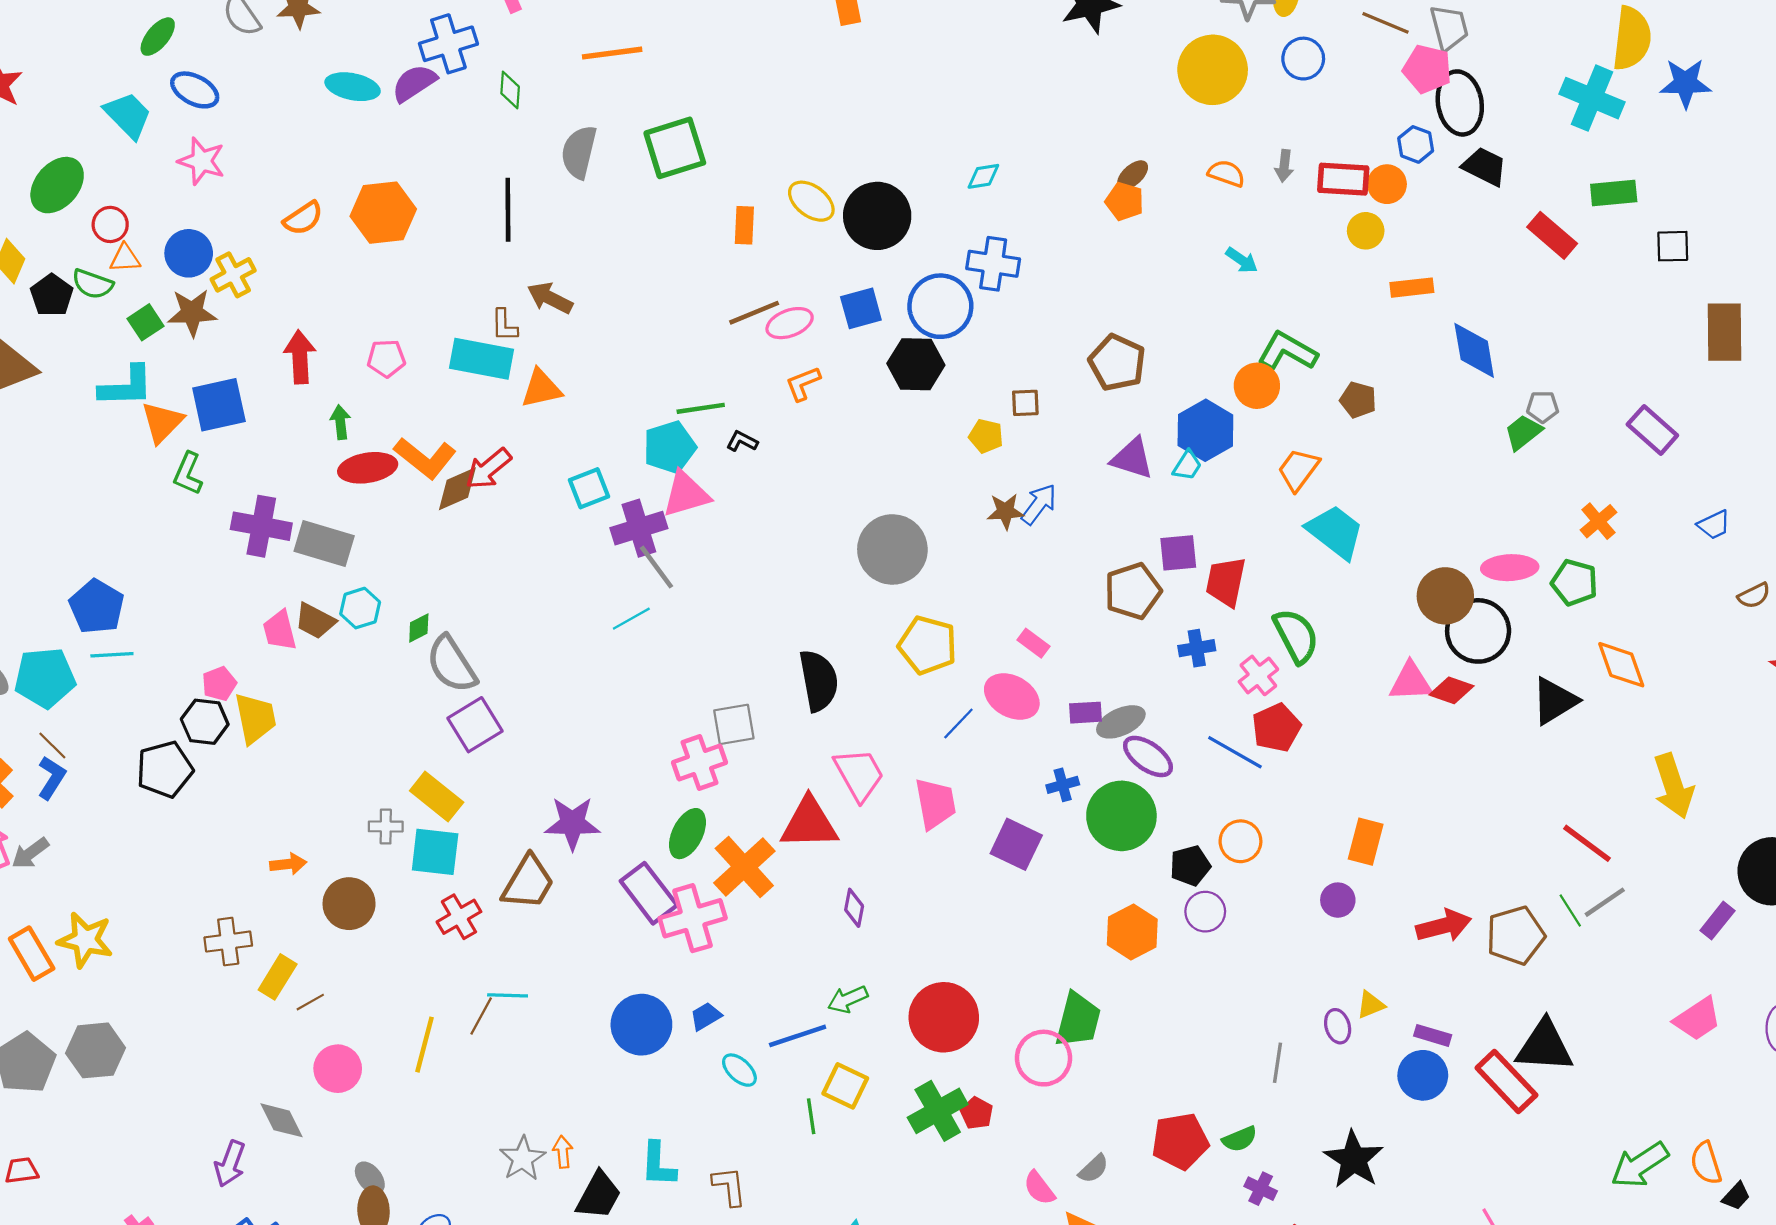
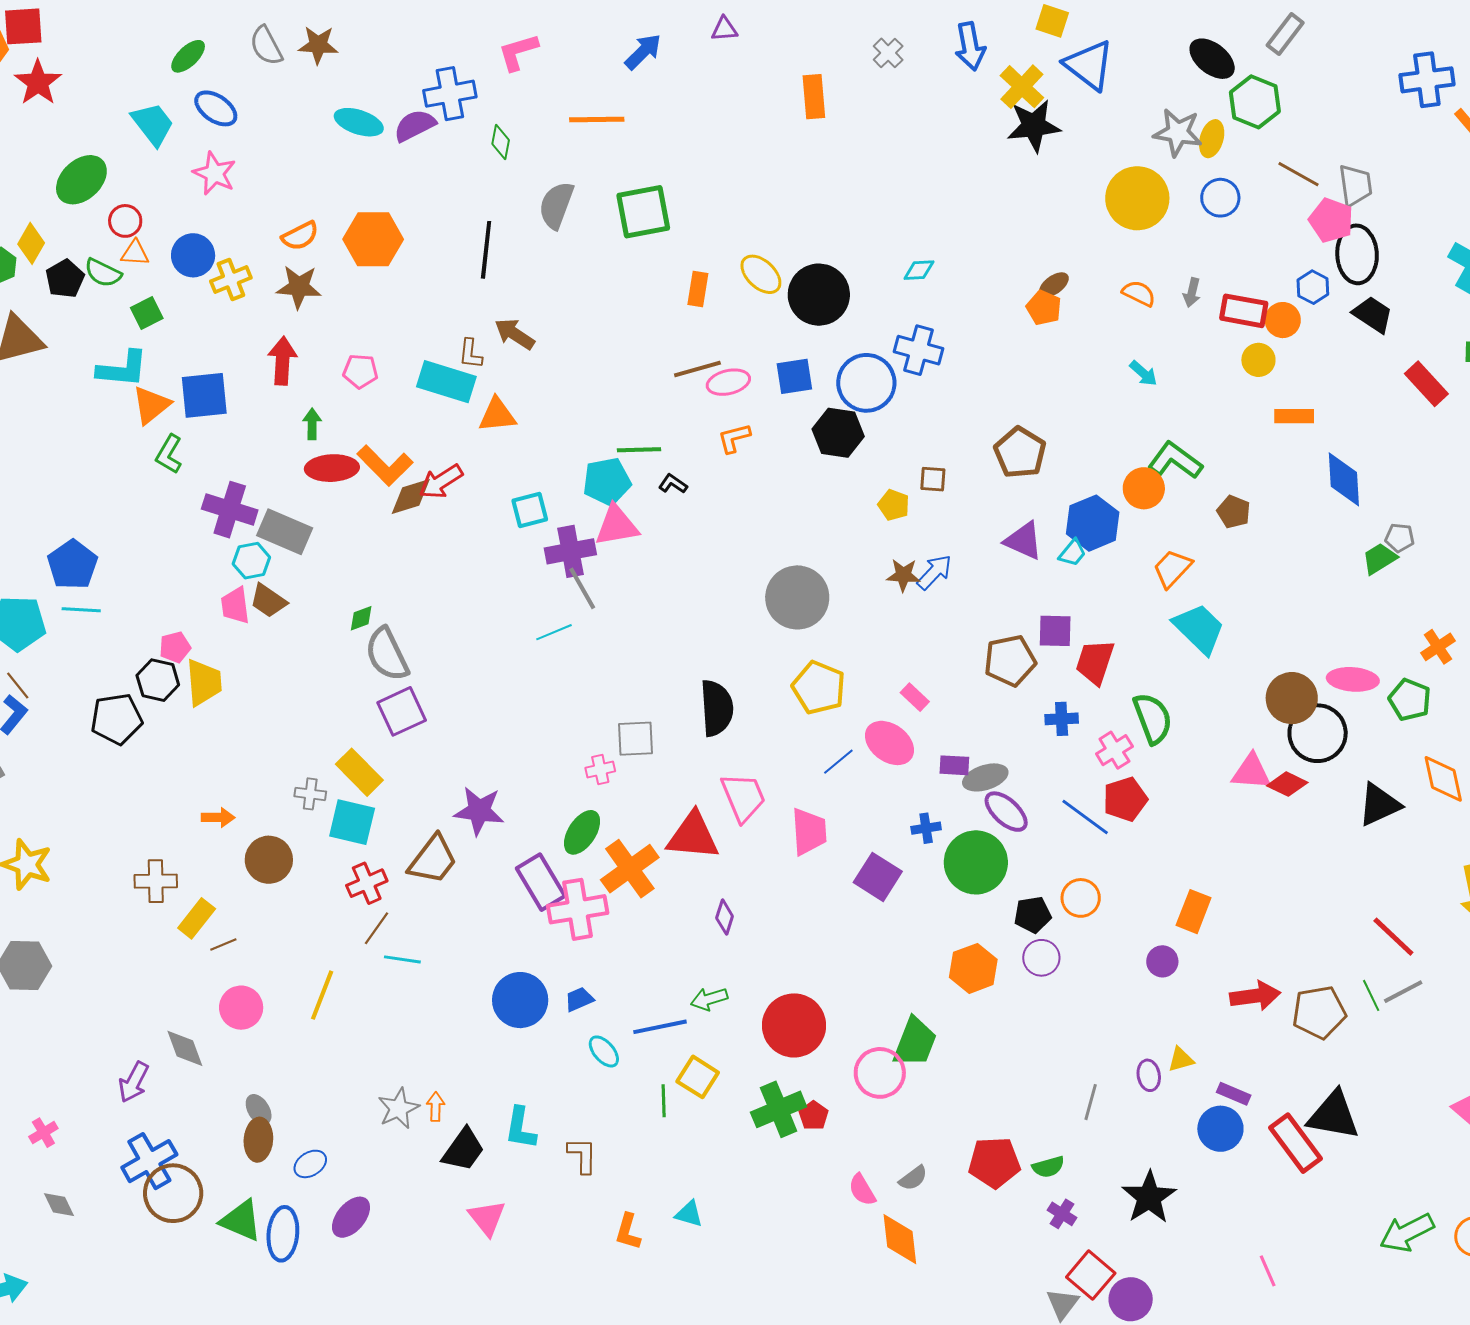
brown star: (192, 313) -> (299, 287), moved
cyan hexagon: (360, 608) -> (251, 561), moved
pink cross: (699, 763) -> (600, 769), size x0.6
brown line: (481, 1016) -> (377, 928), moved

